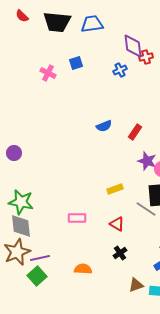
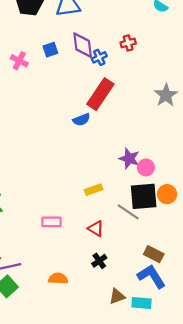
purple diamond: (133, 46) -> (83, 45), moved
red rectangle: (135, 132) -> (100, 94), moved, size x1.8

